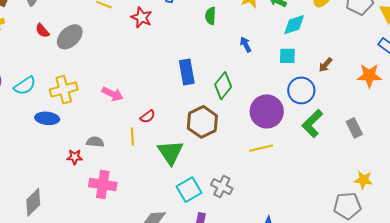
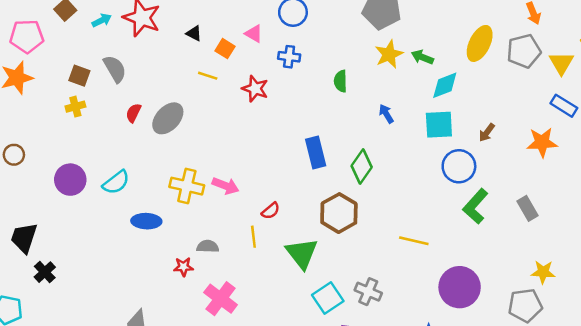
red semicircle: (42, 31) -> (133, 113), turned 70
cyan square: (287, 56) -> (439, 125), size x1.4
yellow cross: (64, 90) -> (187, 186), moved, turned 32
purple circle: (267, 111) -> (460, 287), moved
yellow line: (261, 148) -> (414, 241), turned 30
pink cross: (103, 185) -> (221, 299), turned 32

